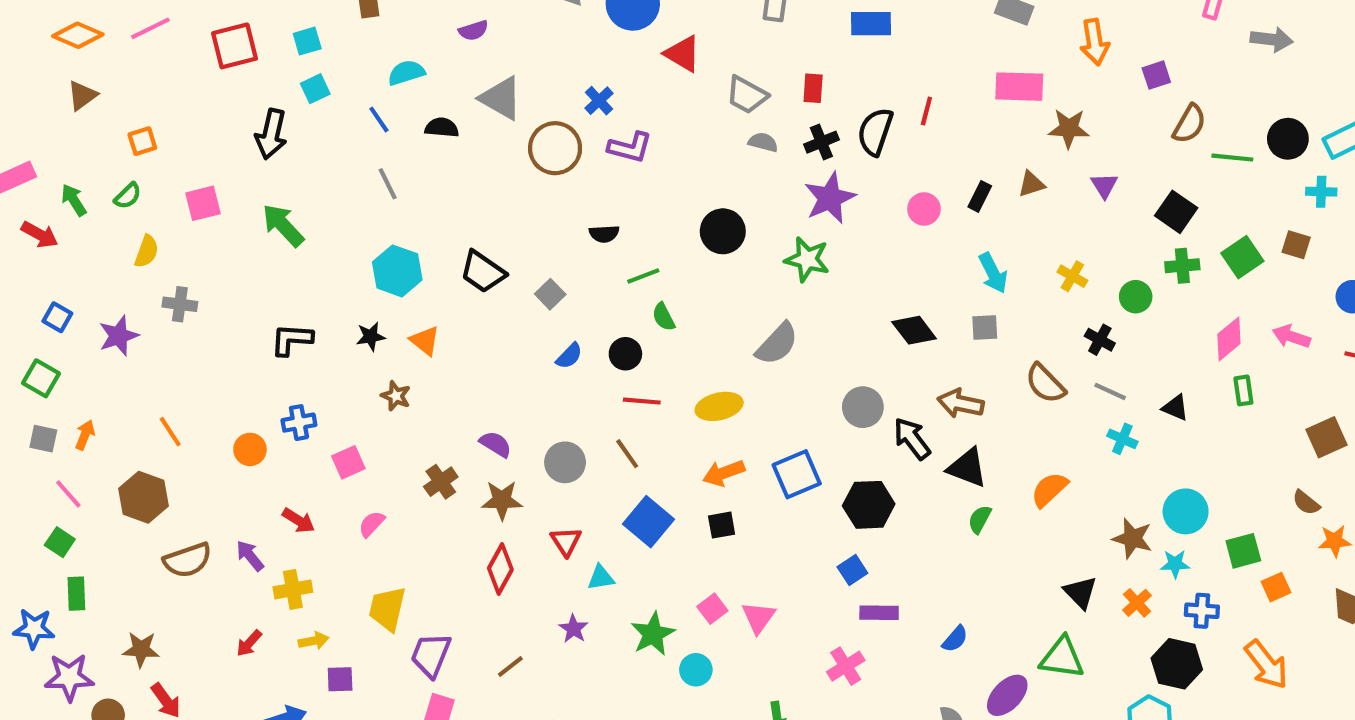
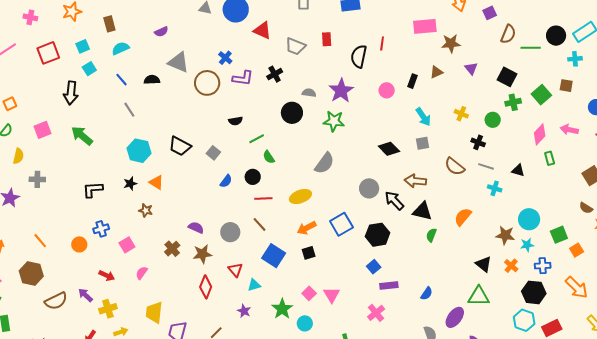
cyan semicircle: (406, 73) -> (120, 48), moved
gray semicircle: (763, 142) -> (309, 93), moved
black cross: (821, 142) -> (275, 74), moved

